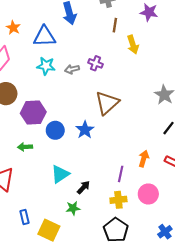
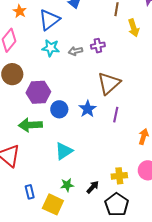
blue triangle: (44, 36) -> (49, 20), turned -35
purple cross: (95, 63) -> (98, 46), turned -32
green arrow: (25, 147) -> (30, 125), size x1.6
purple line: (121, 174) -> (116, 115), moved
black arrow: (83, 187) -> (93, 187), moved
green star: (73, 208) -> (67, 185), moved

